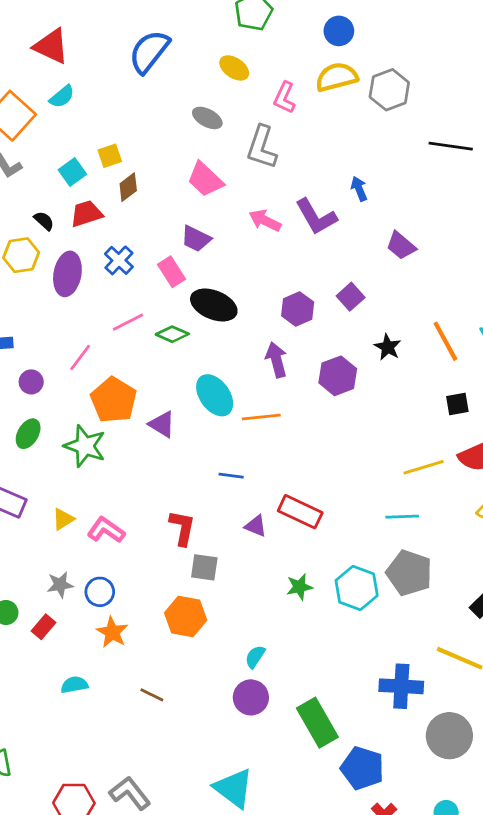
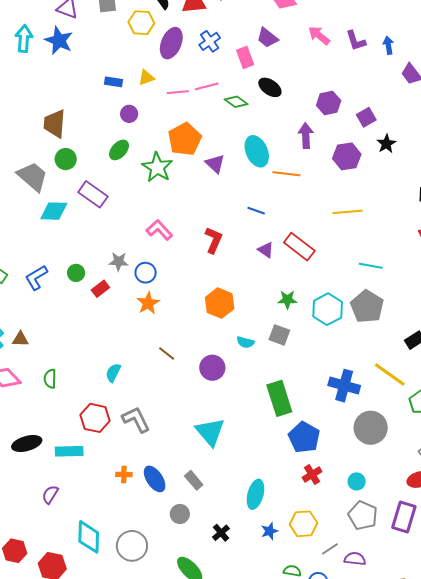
blue arrow: (359, 189) -> (388, 45), moved
purple L-shape: (316, 217) -> (356, 41), size x0.7
purple square: (351, 297) -> (366, 117), moved
black ellipse: (214, 305) -> (270, 87), size x0.7
pink line: (80, 357) -> (178, 92), moved, turned 35
yellow line: (424, 467) -> (348, 212), moved
yellow triangle: (63, 519) -> (146, 78), moved
gray square: (204, 567) -> (279, 335), moved
orange hexagon: (186, 616) -> (220, 303), moved
cyan semicircle: (255, 657) -> (245, 342), turned -120
cyan semicircle: (74, 685) -> (113, 373), moved, turned -66
purple circle: (251, 697) -> (212, 368), moved

